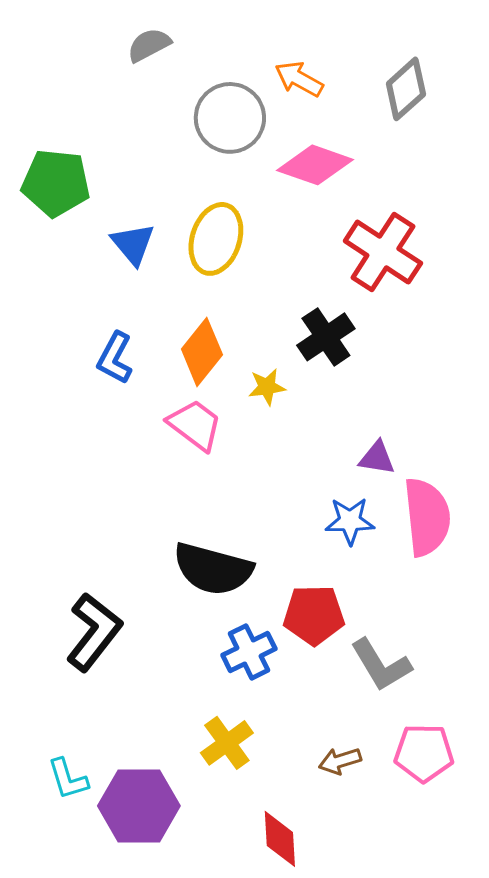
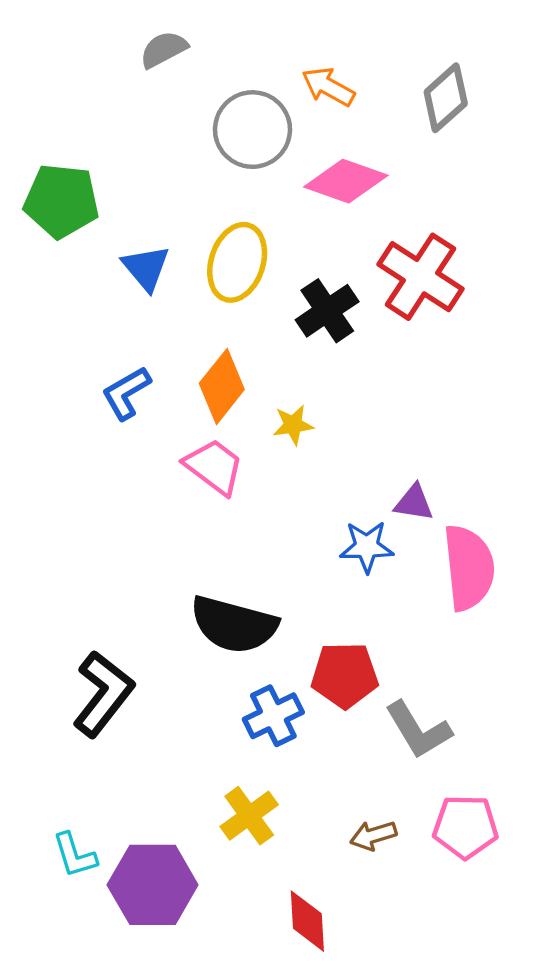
black cross: (326, 337) -> (327, 311), moved
blue L-shape: (115, 358) -> (126, 393), turned 32
blue star: (350, 521) -> (367, 547), moved

